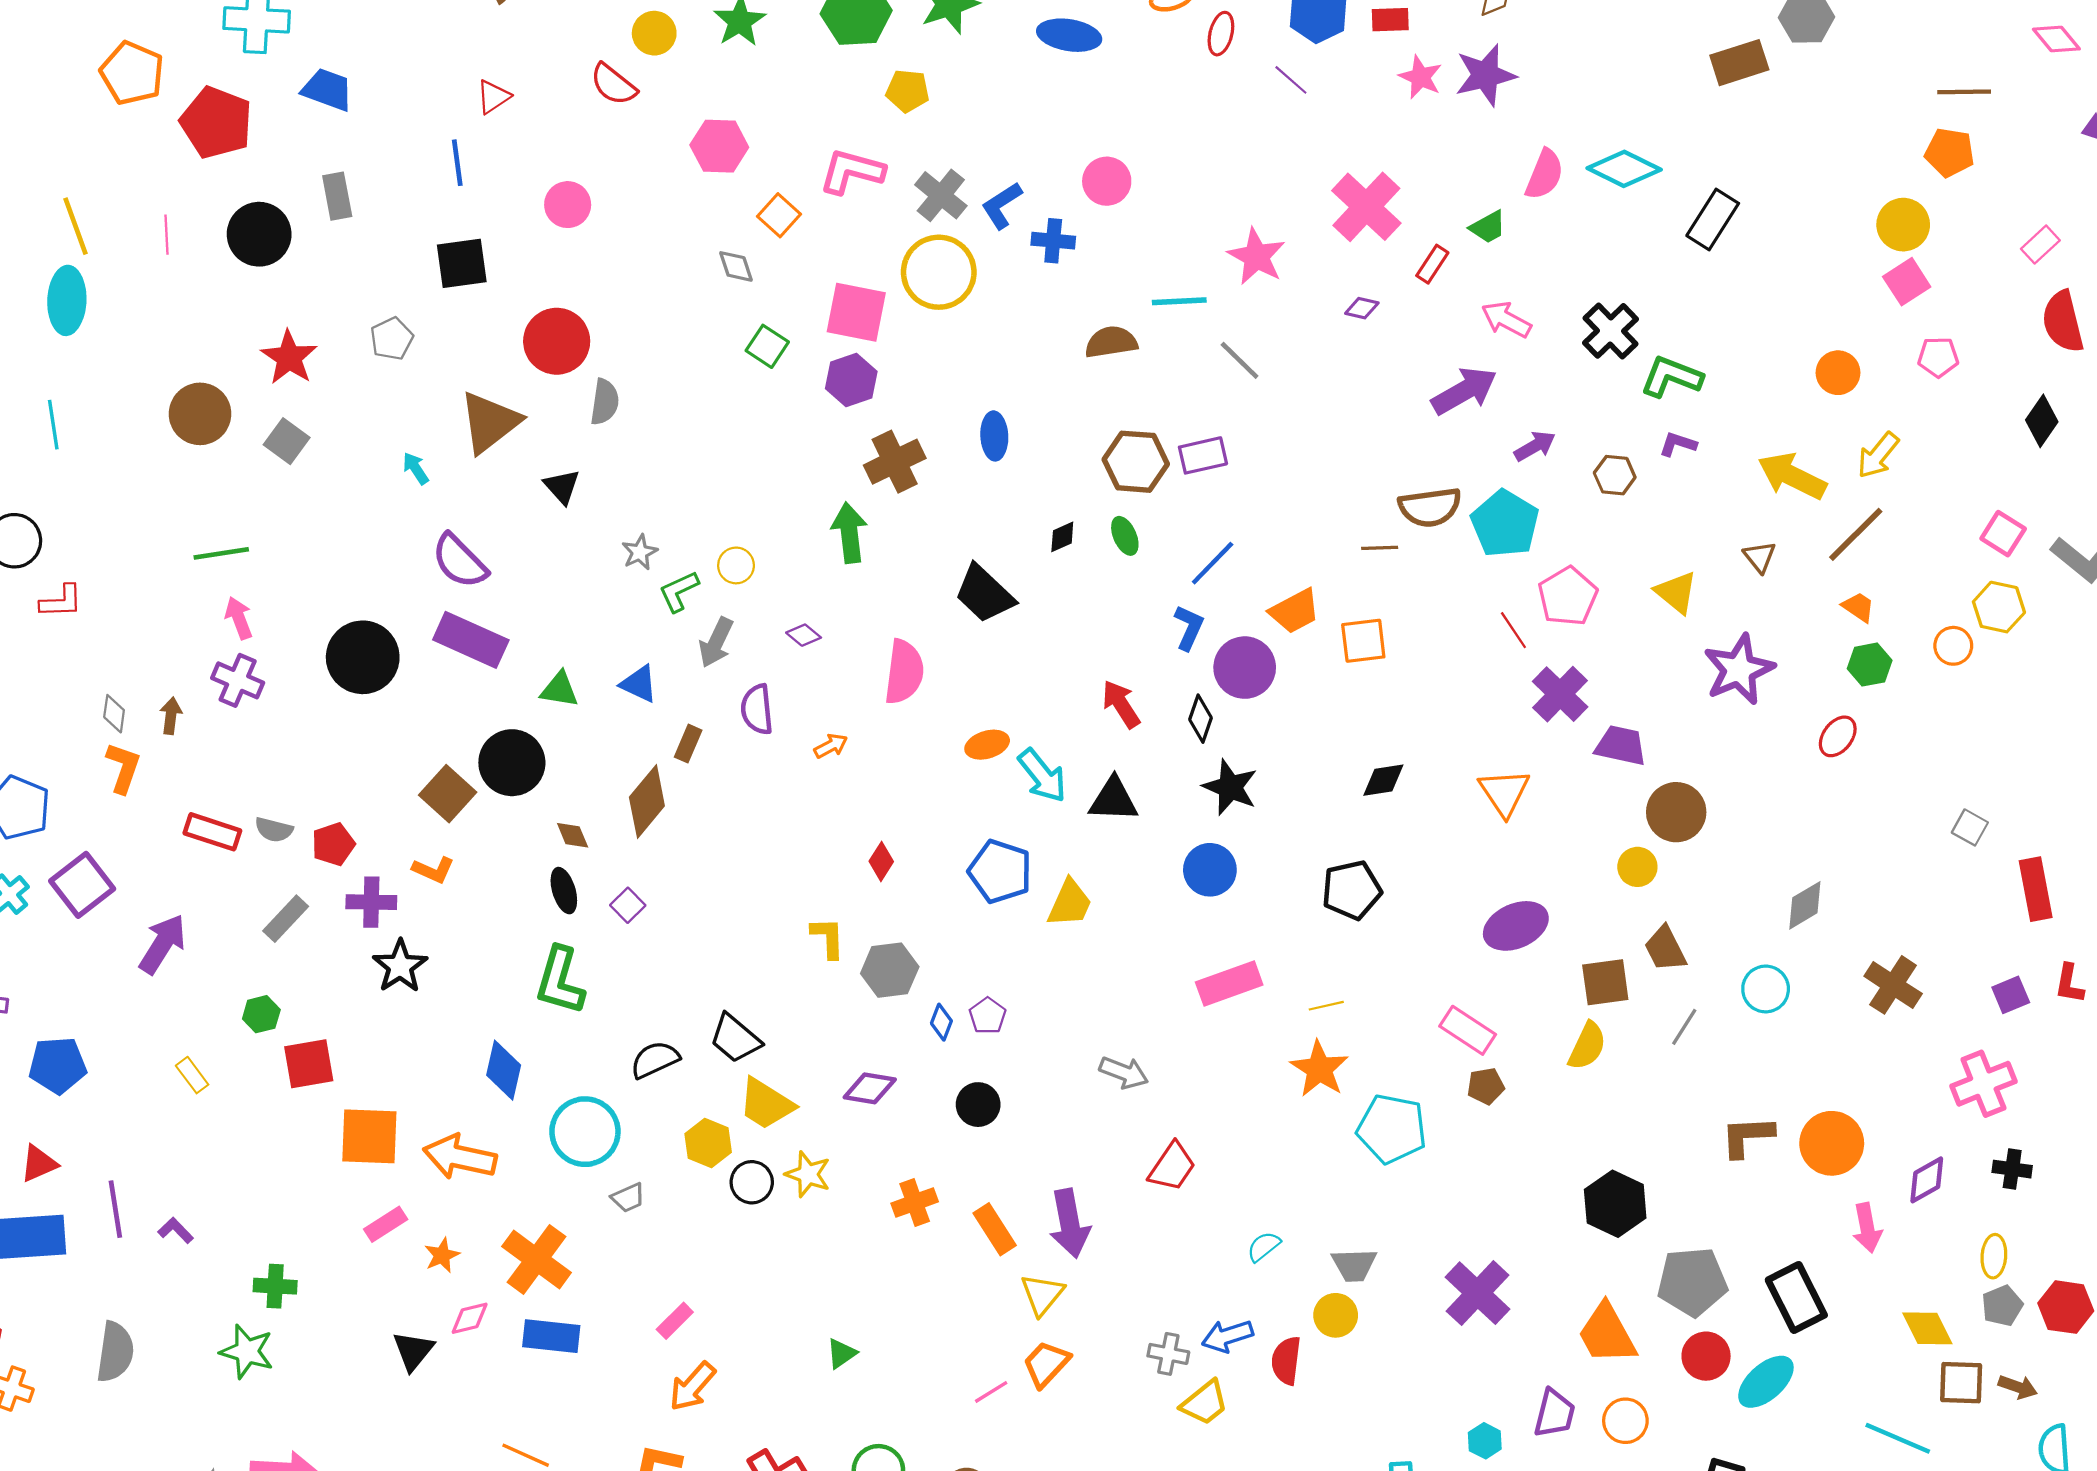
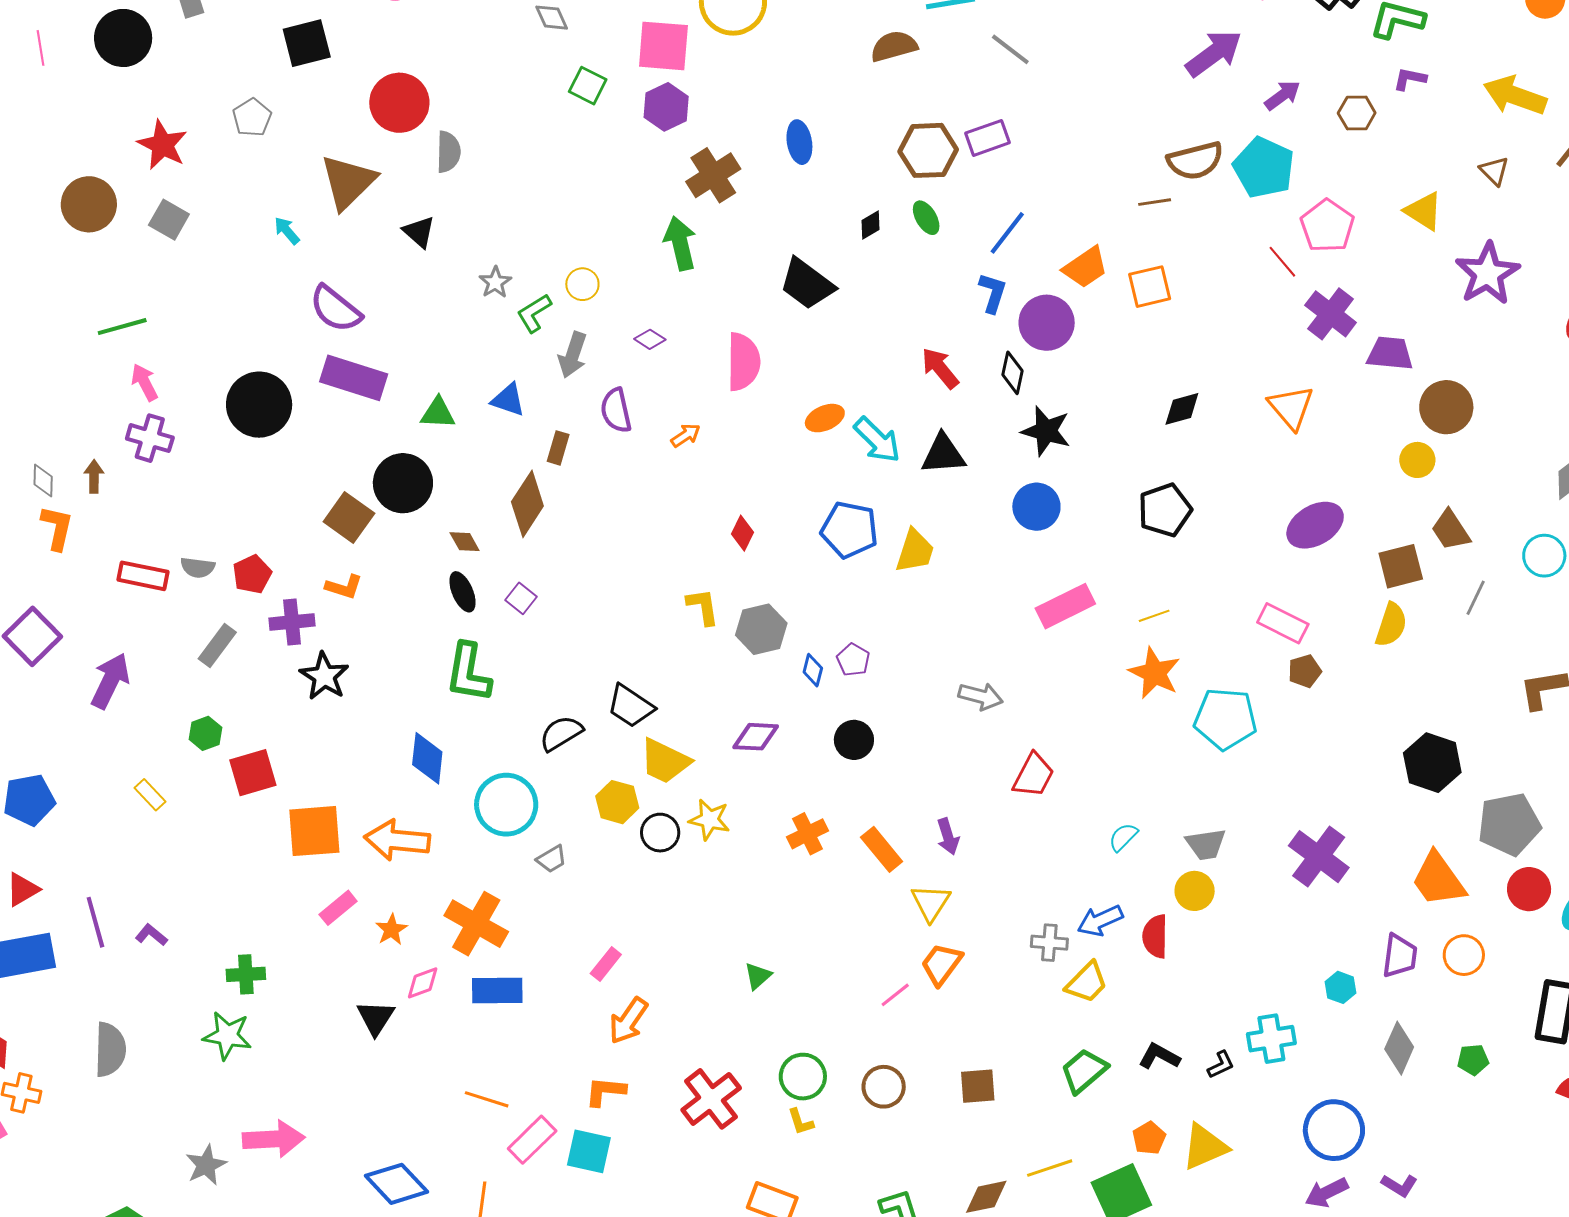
purple arrow: (1070, 1223) -> (948, 836), size x0.6

